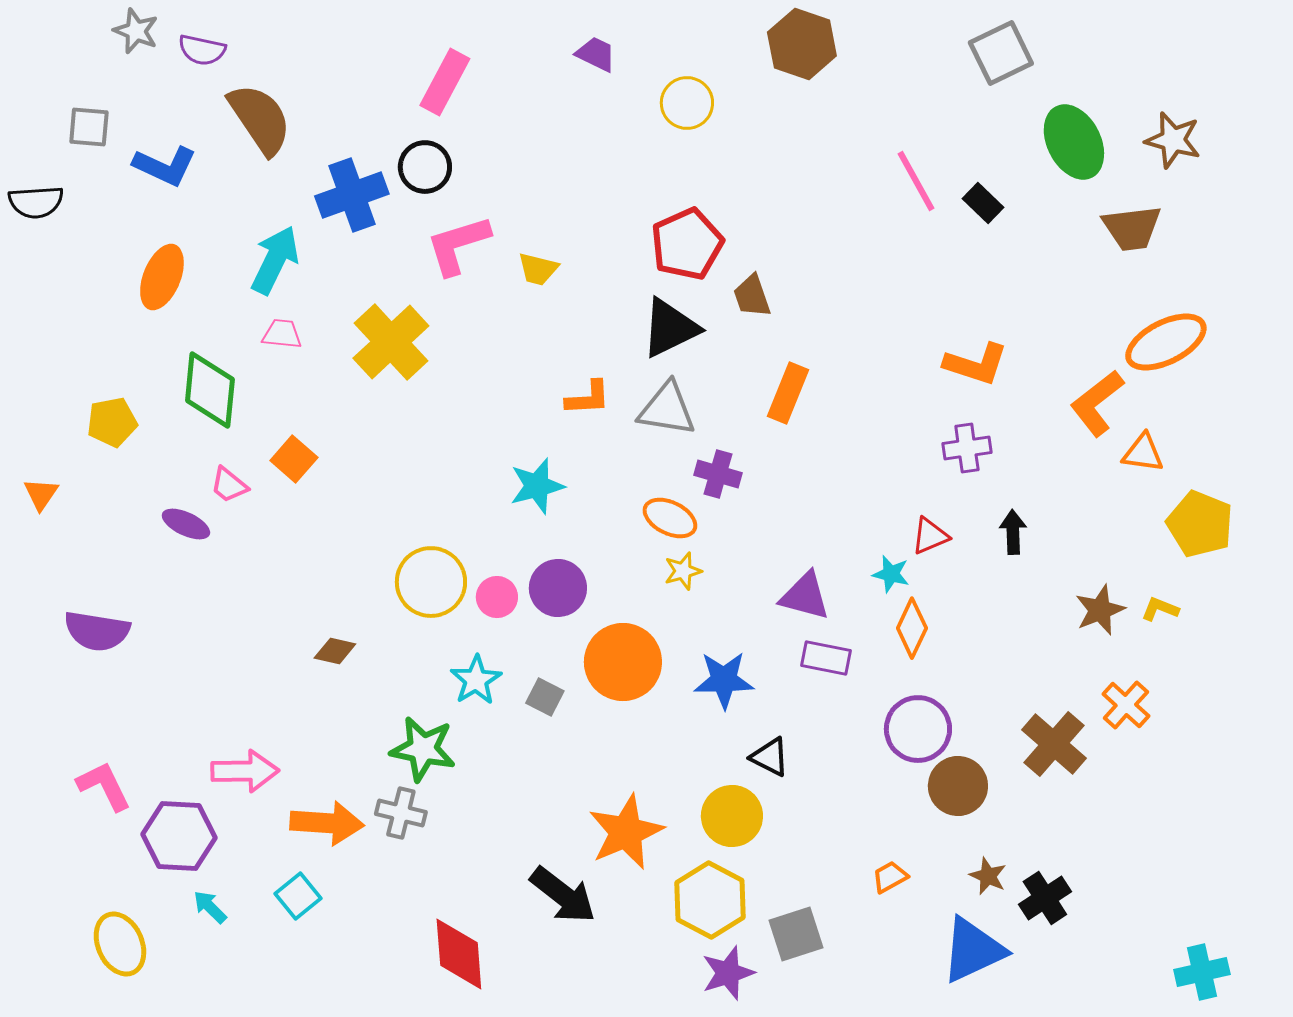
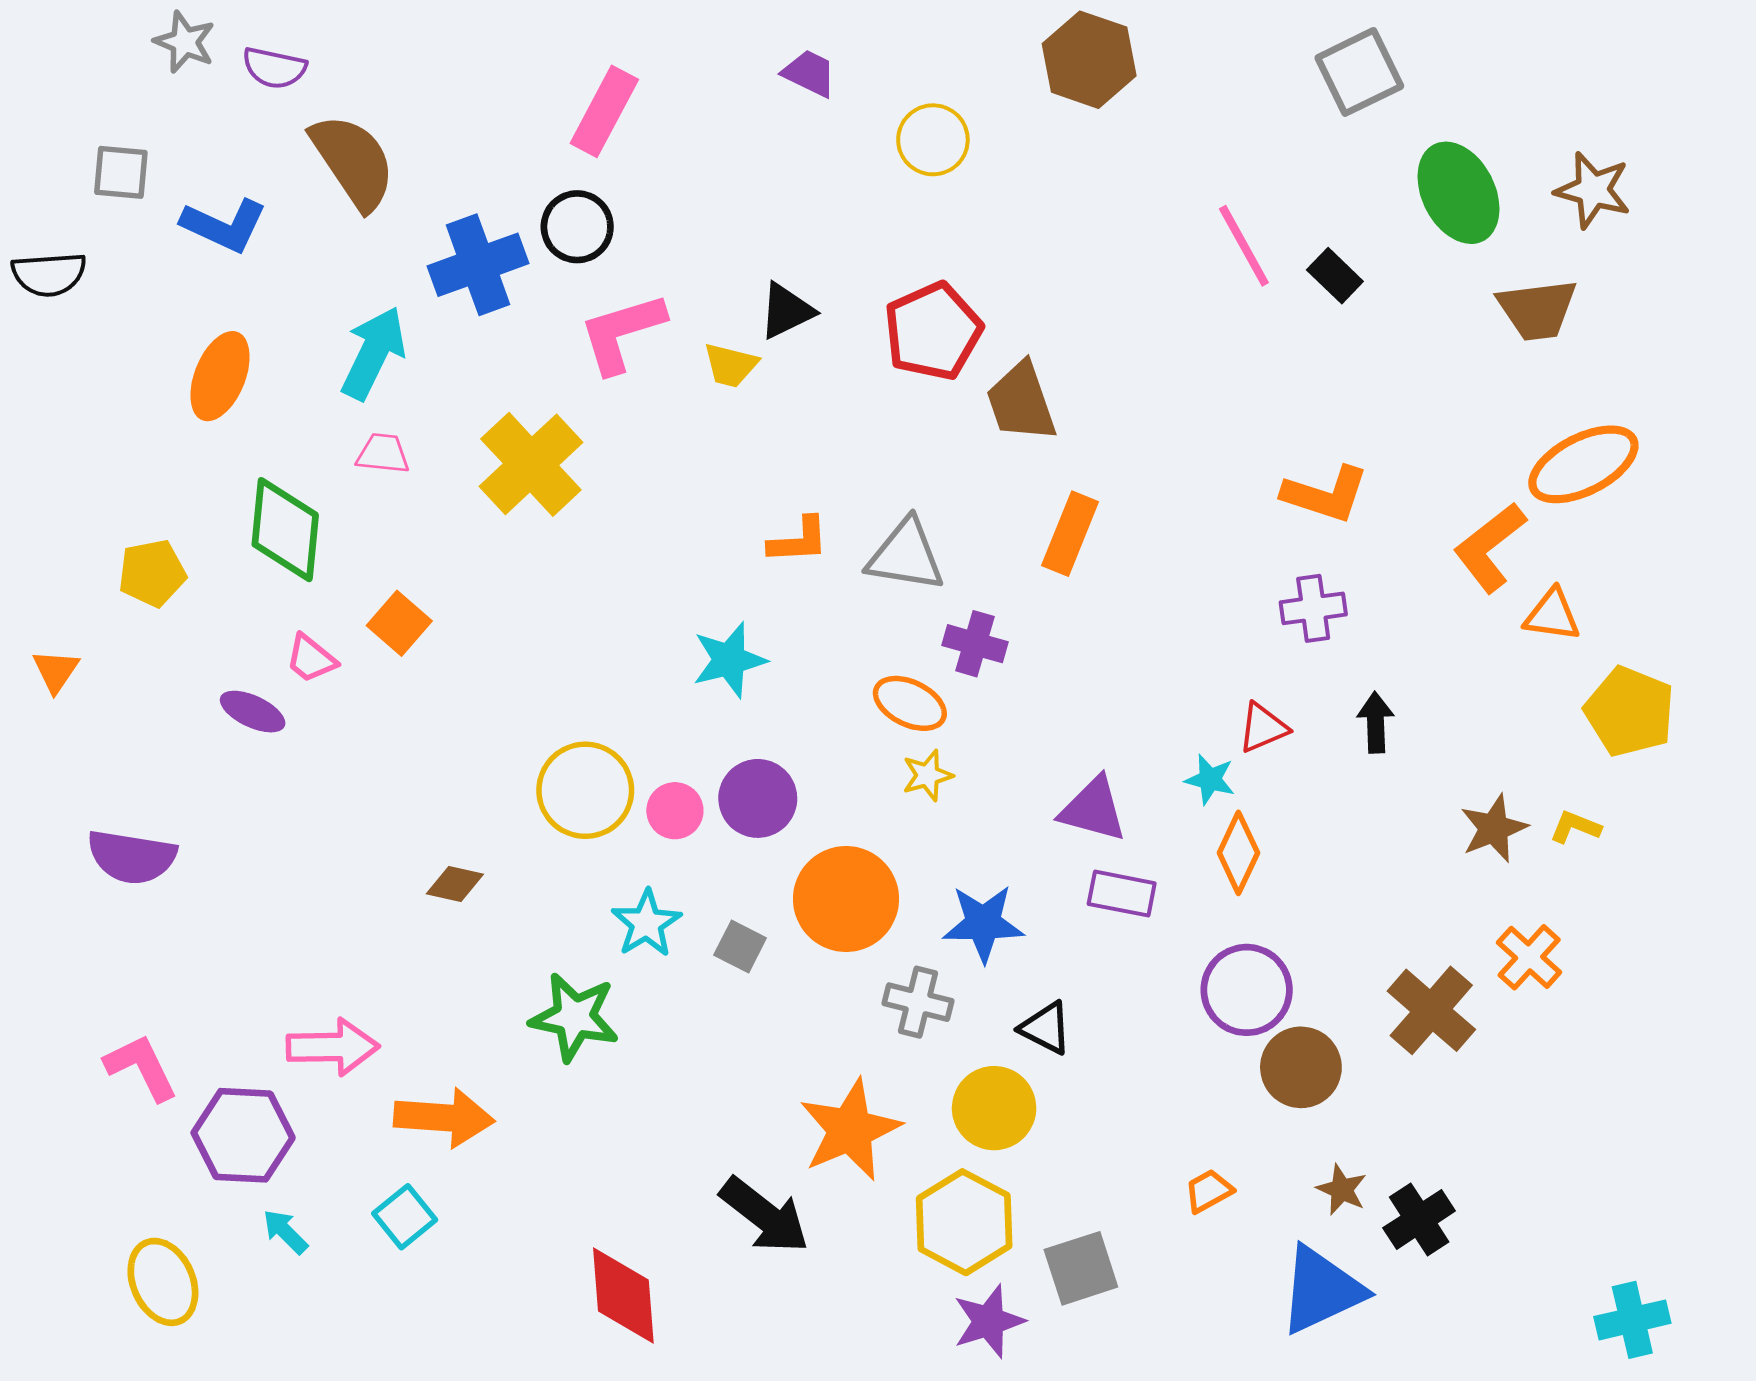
brown trapezoid: (752, 296) -> (1021, 402), size x1.4
black triangle: (670, 328) -> (786, 311), moved, size x0.7
gray cross: (401, 813) -> (918, 1002), moved

